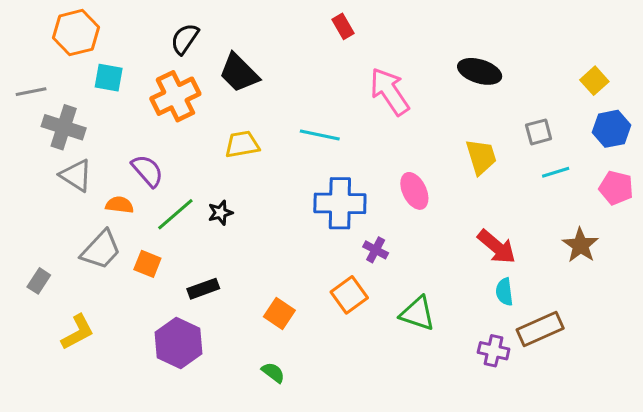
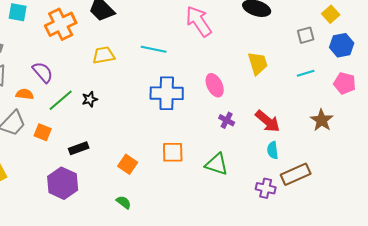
gray square: (539, 132) -> (306, 35), moved
purple cross: (376, 250) -> (227, 120), moved
orange square: (349, 295) -> (173, 152), turned 35

